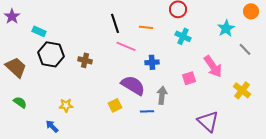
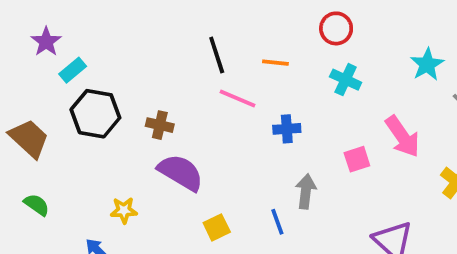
purple star: (12, 16) -> (46, 42), moved
cyan rectangle: (39, 31) -> (73, 70), turned -64
purple semicircle: (133, 85) -> (181, 172), moved
yellow square: (115, 105) -> (217, 227), moved
blue line: (147, 111) -> (277, 222), turned 72

